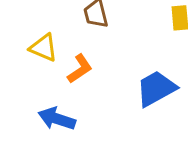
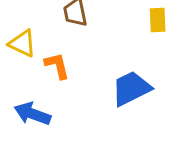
orange L-shape: (80, 69) -> (57, 66), turned -72

